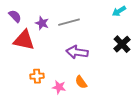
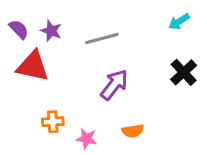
purple star: (42, 23) -> (51, 31), moved
purple arrow: (77, 52) -> (114, 85), turned 120
orange semicircle: (81, 82) -> (133, 131), moved, turned -64

